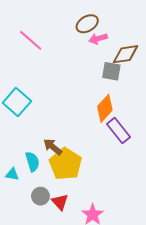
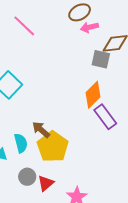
red triangle: (60, 202) -> (46, 183), turned 30

